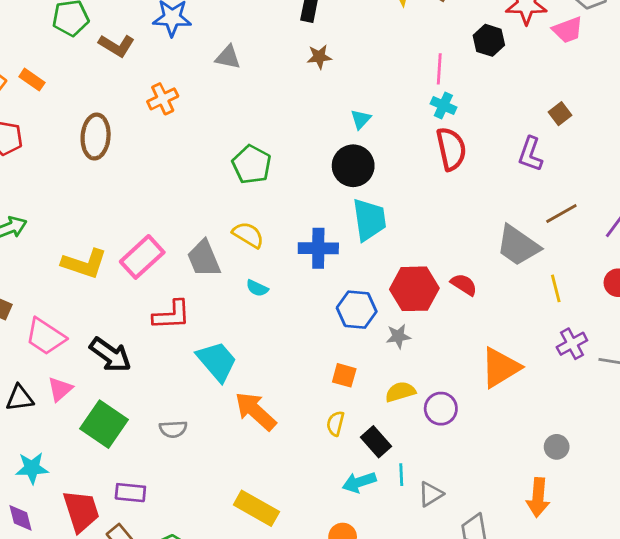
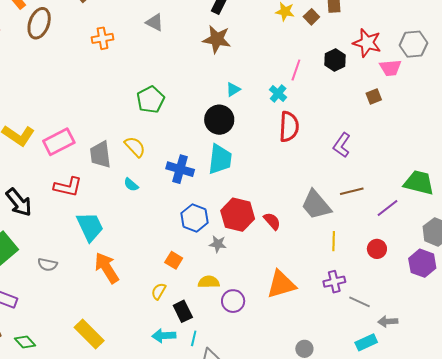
brown star: (319, 57) -> (217, 39), size x1.6
cyan cross: (443, 105) -> (278, 94), moved
brown square: (560, 114) -> (374, 97), moved
brown ellipse: (96, 137) -> (39, 23), moved

